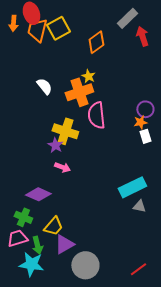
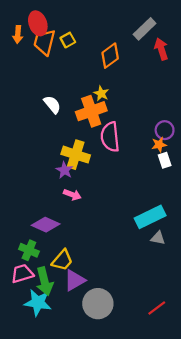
yellow square: (58, 28) -> (68, 40), size x0.6
green arrow: (37, 245) -> (44, 281), size x1.4

